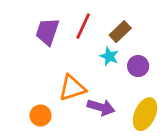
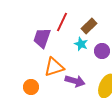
purple trapezoid: (47, 32) -> (42, 38), moved

